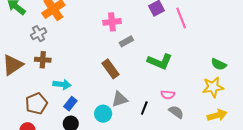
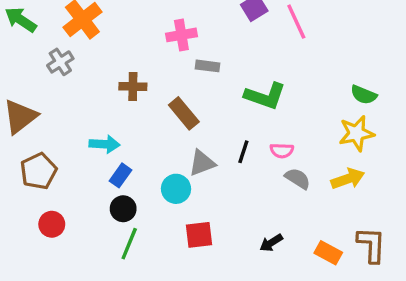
gray rectangle: (126, 41) -> (207, 66), turned 40
brown cross: (43, 60) -> (133, 87), moved
brown pentagon: (36, 104) -> (39, 171), moved
black line: (144, 108) -> (243, 152), moved
yellow arrow: (217, 115) -> (348, 179), moved

